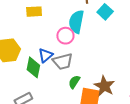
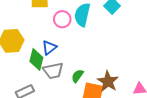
pink circle: (65, 36) -> (62, 19), moved
gray trapezoid: (63, 61) -> (53, 71), moved

